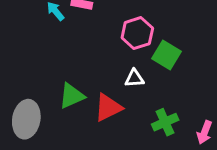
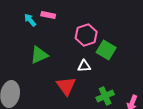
green triangle: (72, 96) -> (39, 55), moved
red triangle: (108, 108) -> (66, 86), turned -40

